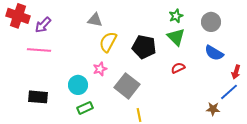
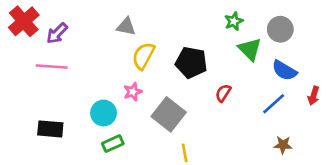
red cross: (18, 16) -> (24, 21), turned 30
green triangle: (176, 37) -> (250, 49), moved
red semicircle: (178, 68) -> (223, 93), moved, turned -32
blue line: (229, 92) -> (274, 104), moved

